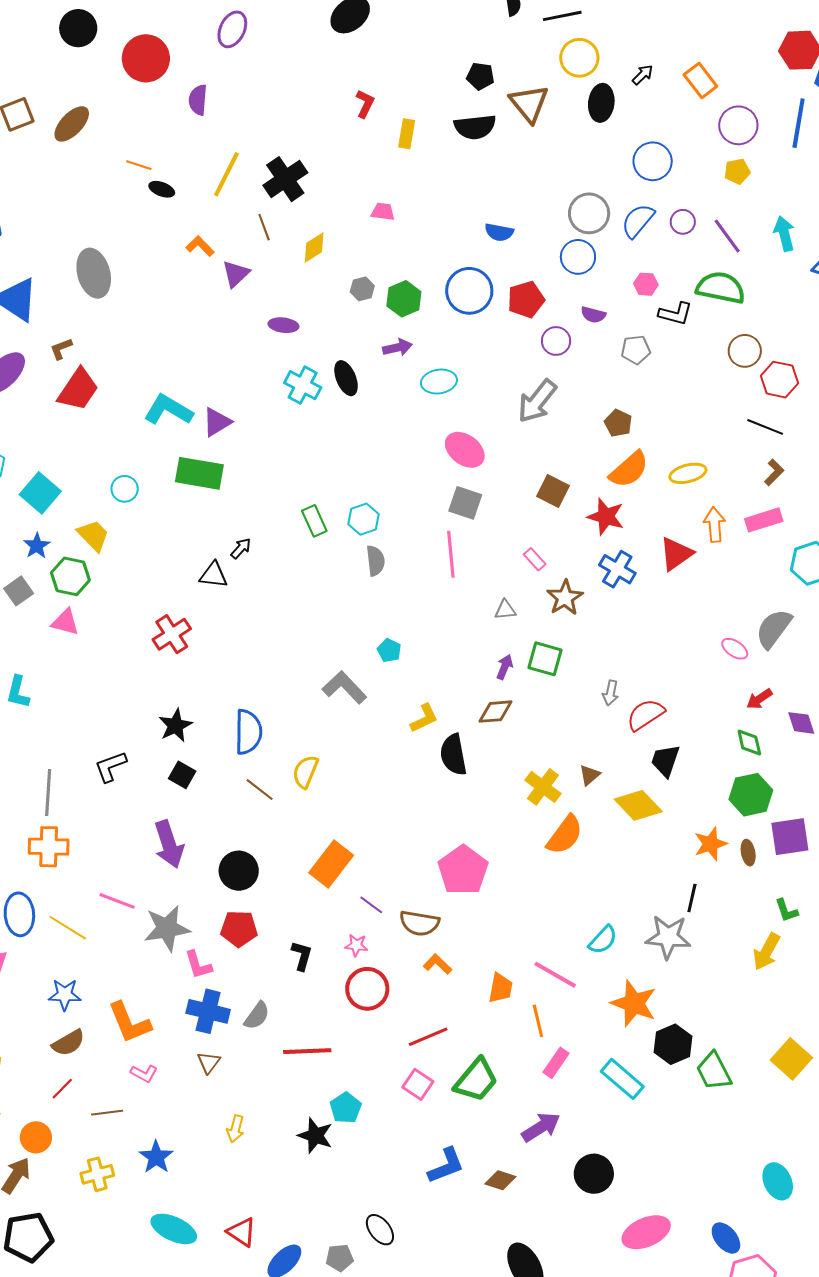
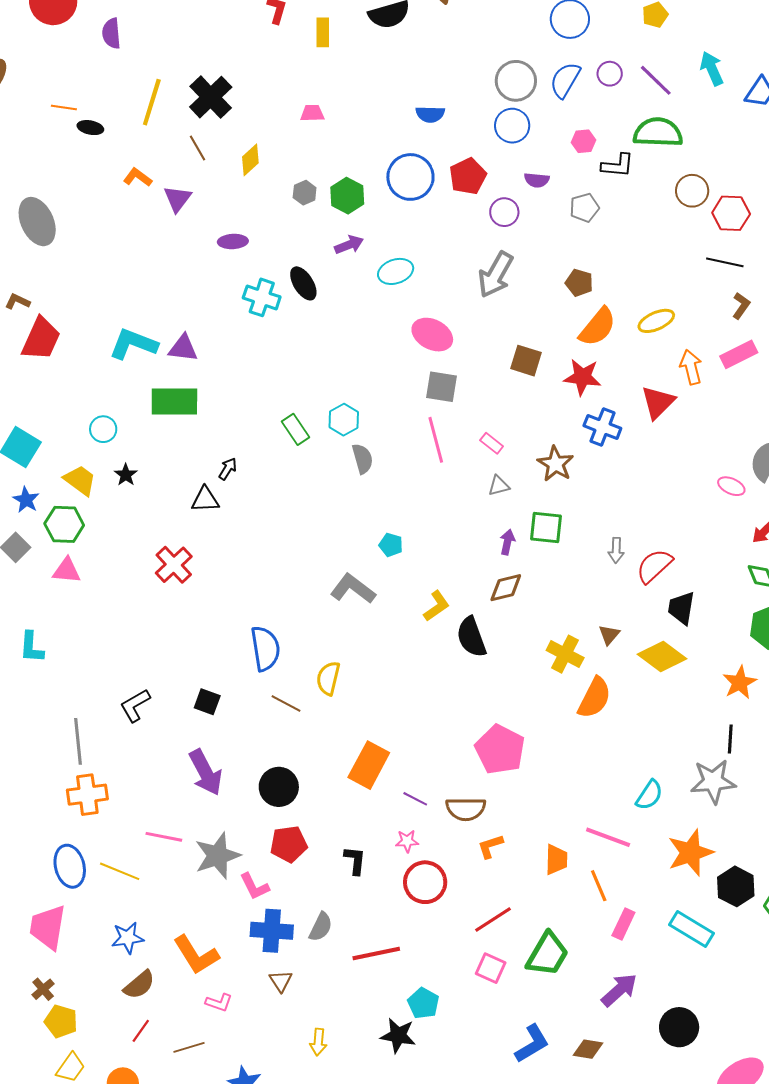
brown L-shape: (61, 349) -> (17, 301), turned 55
purple triangle: (217, 422) -> (183, 348), turned 48
pink rectangle: (535, 559) -> (492, 443), moved
black star: (175, 725) -> (126, 475), moved, size x0.7
orange L-shape: (438, 964) -> (490, 846), turned -52
orange star: (634, 1003) -> (690, 853), turned -30

